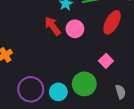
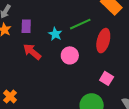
red arrow: (53, 26) -> (32, 52), moved

